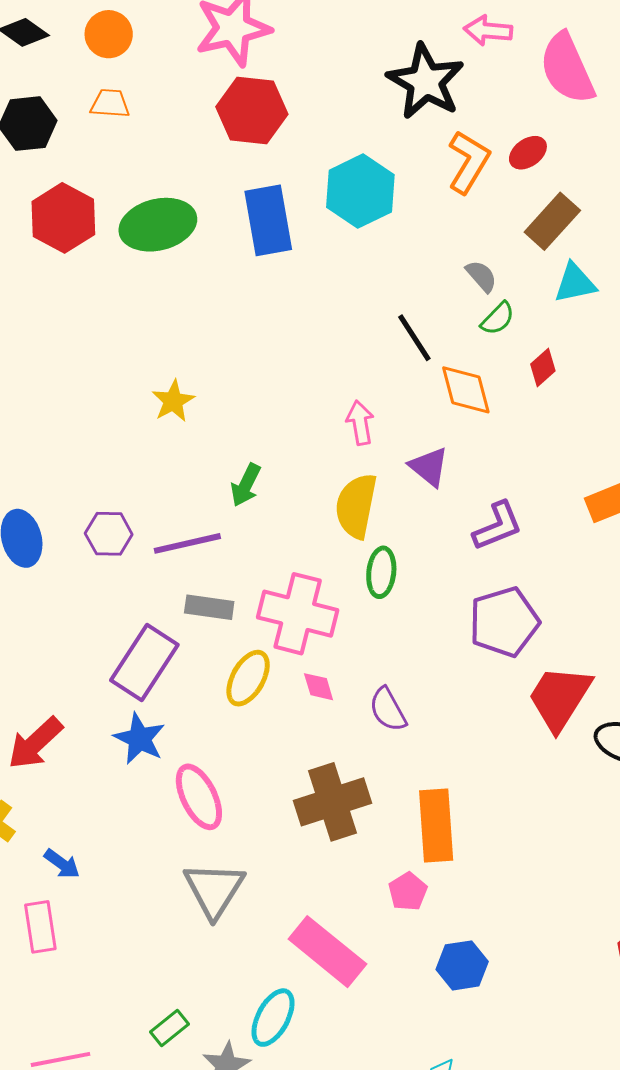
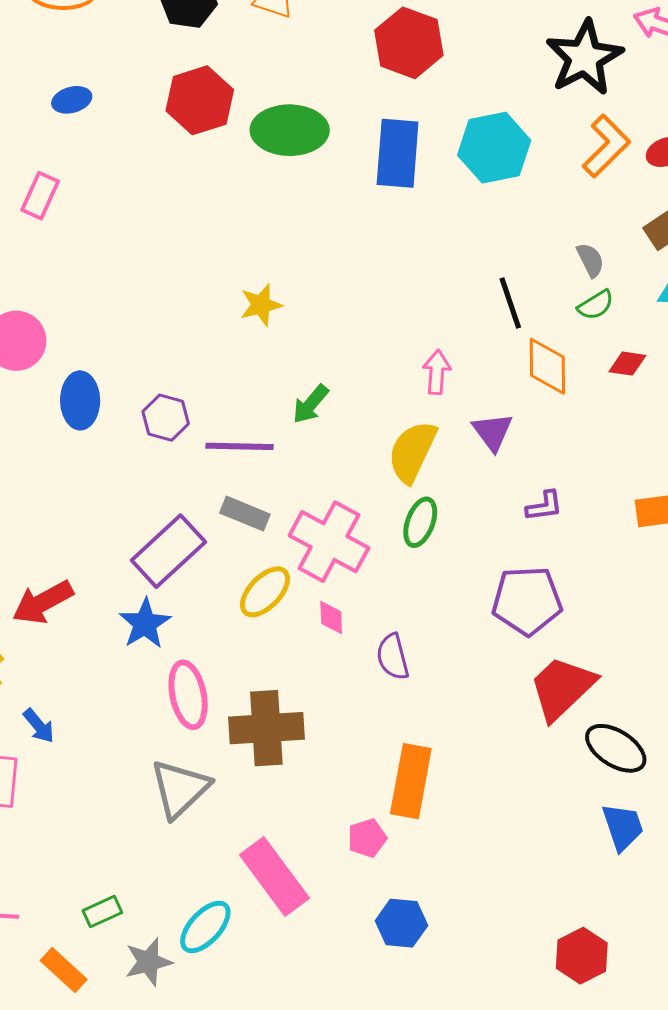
red diamond: (543, 367) -> (627, 364), turned 36
purple L-shape: (498, 526) -> (544, 506), size x0.7
brown cross: (333, 802) -> (266, 728), moved

